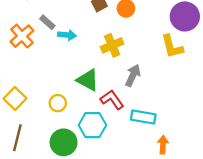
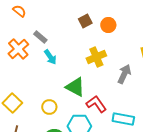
cyan arrow: (67, 35) -> (50, 57), moved, turned 49
gray arrow: (133, 75) -> (124, 74), moved

